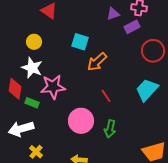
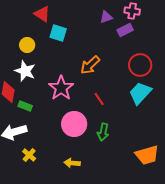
cyan square: (80, 42) -> (58, 33), moved
red circle: (153, 51) -> (140, 65), moved
pink star: (53, 87) -> (61, 88), moved, turned -30

